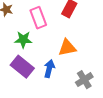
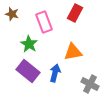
green star: (23, 40) -> (29, 44), turned 30
gray cross: (84, 80) -> (90, 84), turned -30

